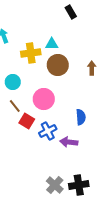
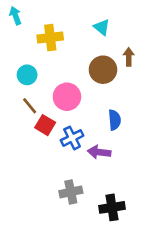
cyan triangle: (52, 44) -> (102, 27), moved, turned 40
brown circle: (58, 65) -> (103, 70), moved
gray cross: (55, 185) -> (71, 192), moved, turned 36

